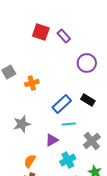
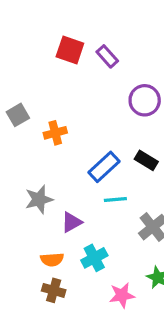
purple triangle: (52, 140) -> (72, 222), moved
cyan cross: (68, 160) -> (94, 258), moved
orange semicircle: (30, 161) -> (52, 260), turned -128

